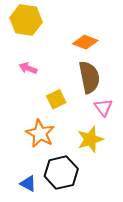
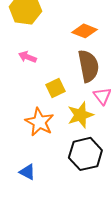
yellow star: (90, 139) -> (80, 115), moved
black hexagon: (61, 173) -> (85, 154), moved

